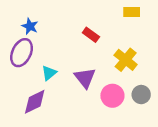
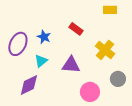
blue star: (30, 26) -> (44, 37), moved
purple triangle: (85, 78) -> (71, 65), turned -48
pink circle: (112, 96) -> (90, 92), moved

